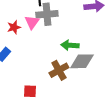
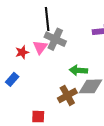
gray cross: (47, 14) -> (55, 39), turned 30

